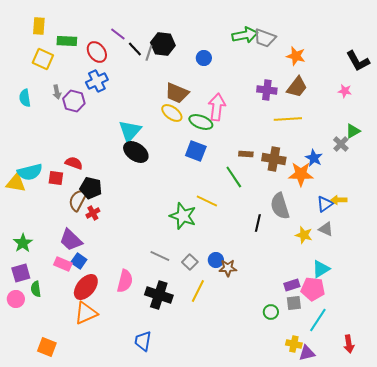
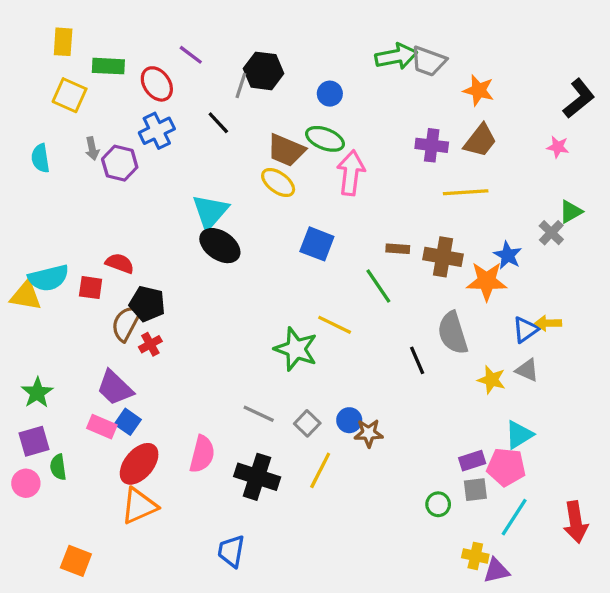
black line: (135, 49) -> (218, 123), moved
black L-shape: (358, 61) -> (579, 98), turned -100
green ellipse: (201, 122) -> (325, 139), moved
black line: (258, 223) -> (417, 360), turned -36
red arrow: (349, 344) -> (576, 522), moved, size x1.4

